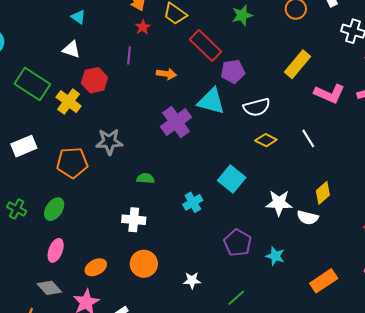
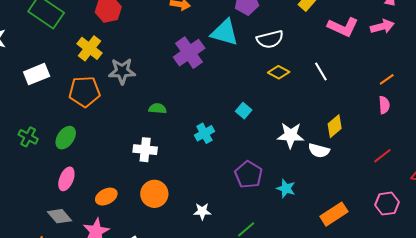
yellow cross: (69, 102) -> (89, 48), moved
cyan square: (232, 179) -> (244, 111), size x0.6

